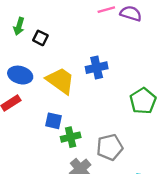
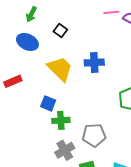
black square: (40, 38) -> (60, 30), moved
blue ellipse: (20, 75) -> (27, 42), moved

